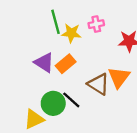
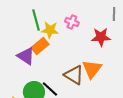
pink cross: (96, 24) -> (72, 22), turned 32
orange rectangle: (66, 64) -> (40, 46), moved

